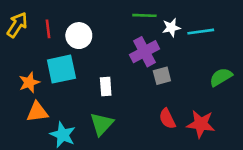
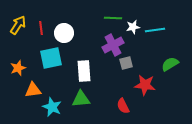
orange star: (29, 82) -> (18, 68), moved
white rectangle: (106, 86) -> (84, 71), size x1.5
red semicircle: (167, 119) -> (123, 106), moved
green triangle: (102, 124) -> (81, 99), turned 42
red star: (201, 124) -> (145, 85), moved

